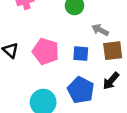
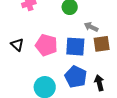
blue square: (81, 54) -> (75, 47), size x1.5
black arrow: (111, 81) -> (99, 83), moved, turned 126

